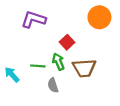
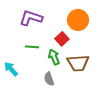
orange circle: (99, 17) -> (78, 20), moved
green line: (38, 66) -> (32, 47), moved

